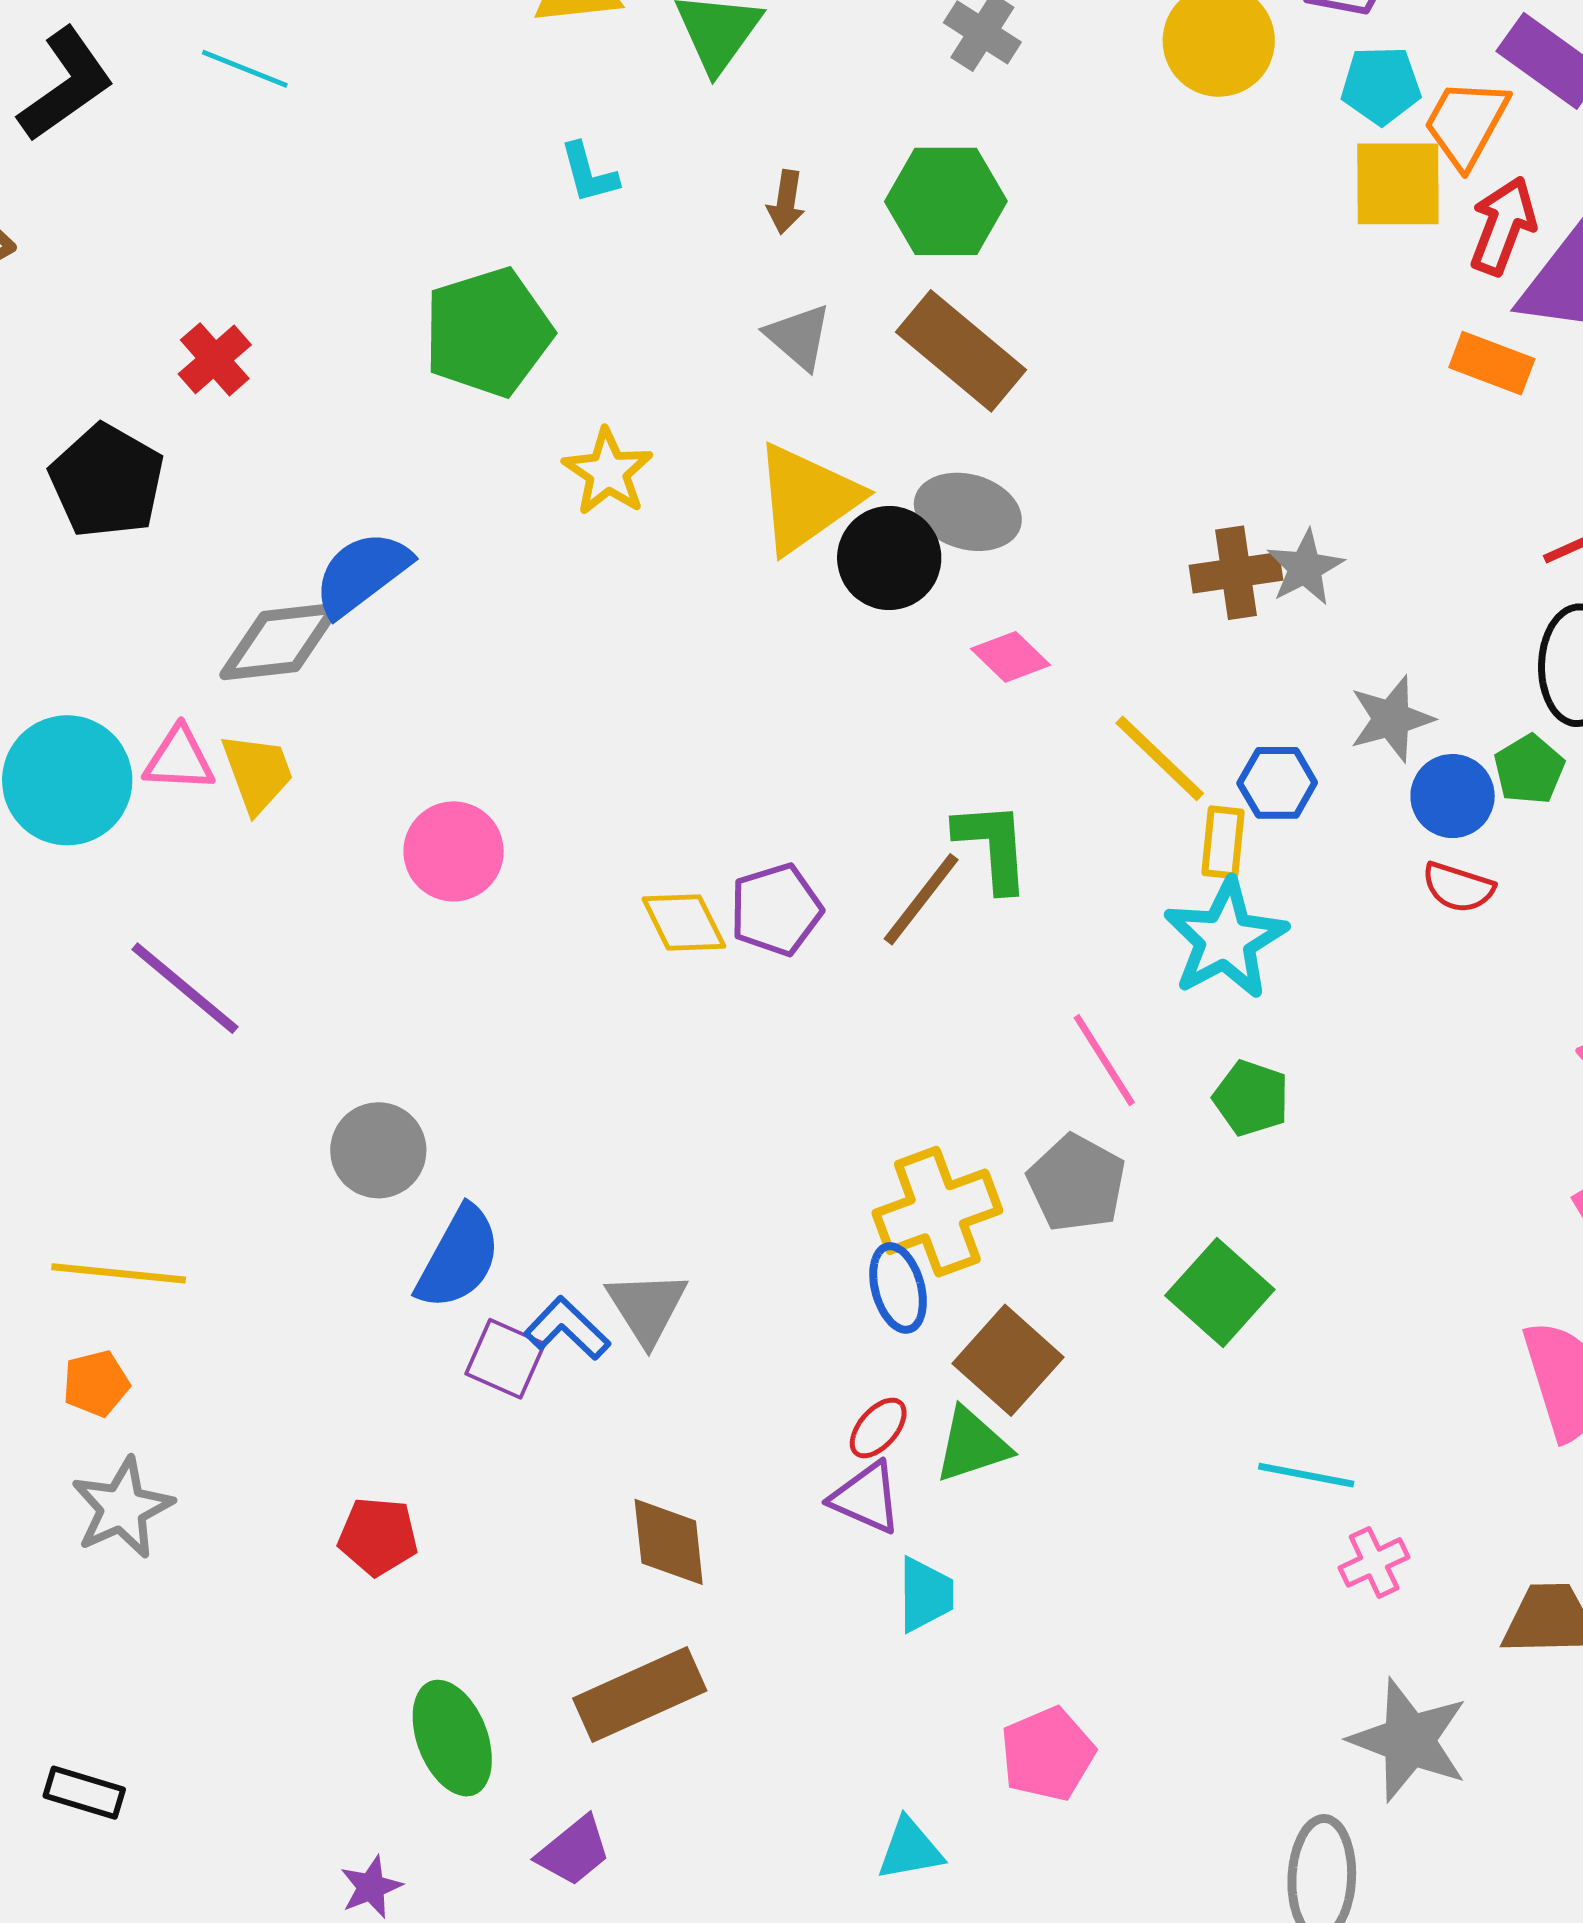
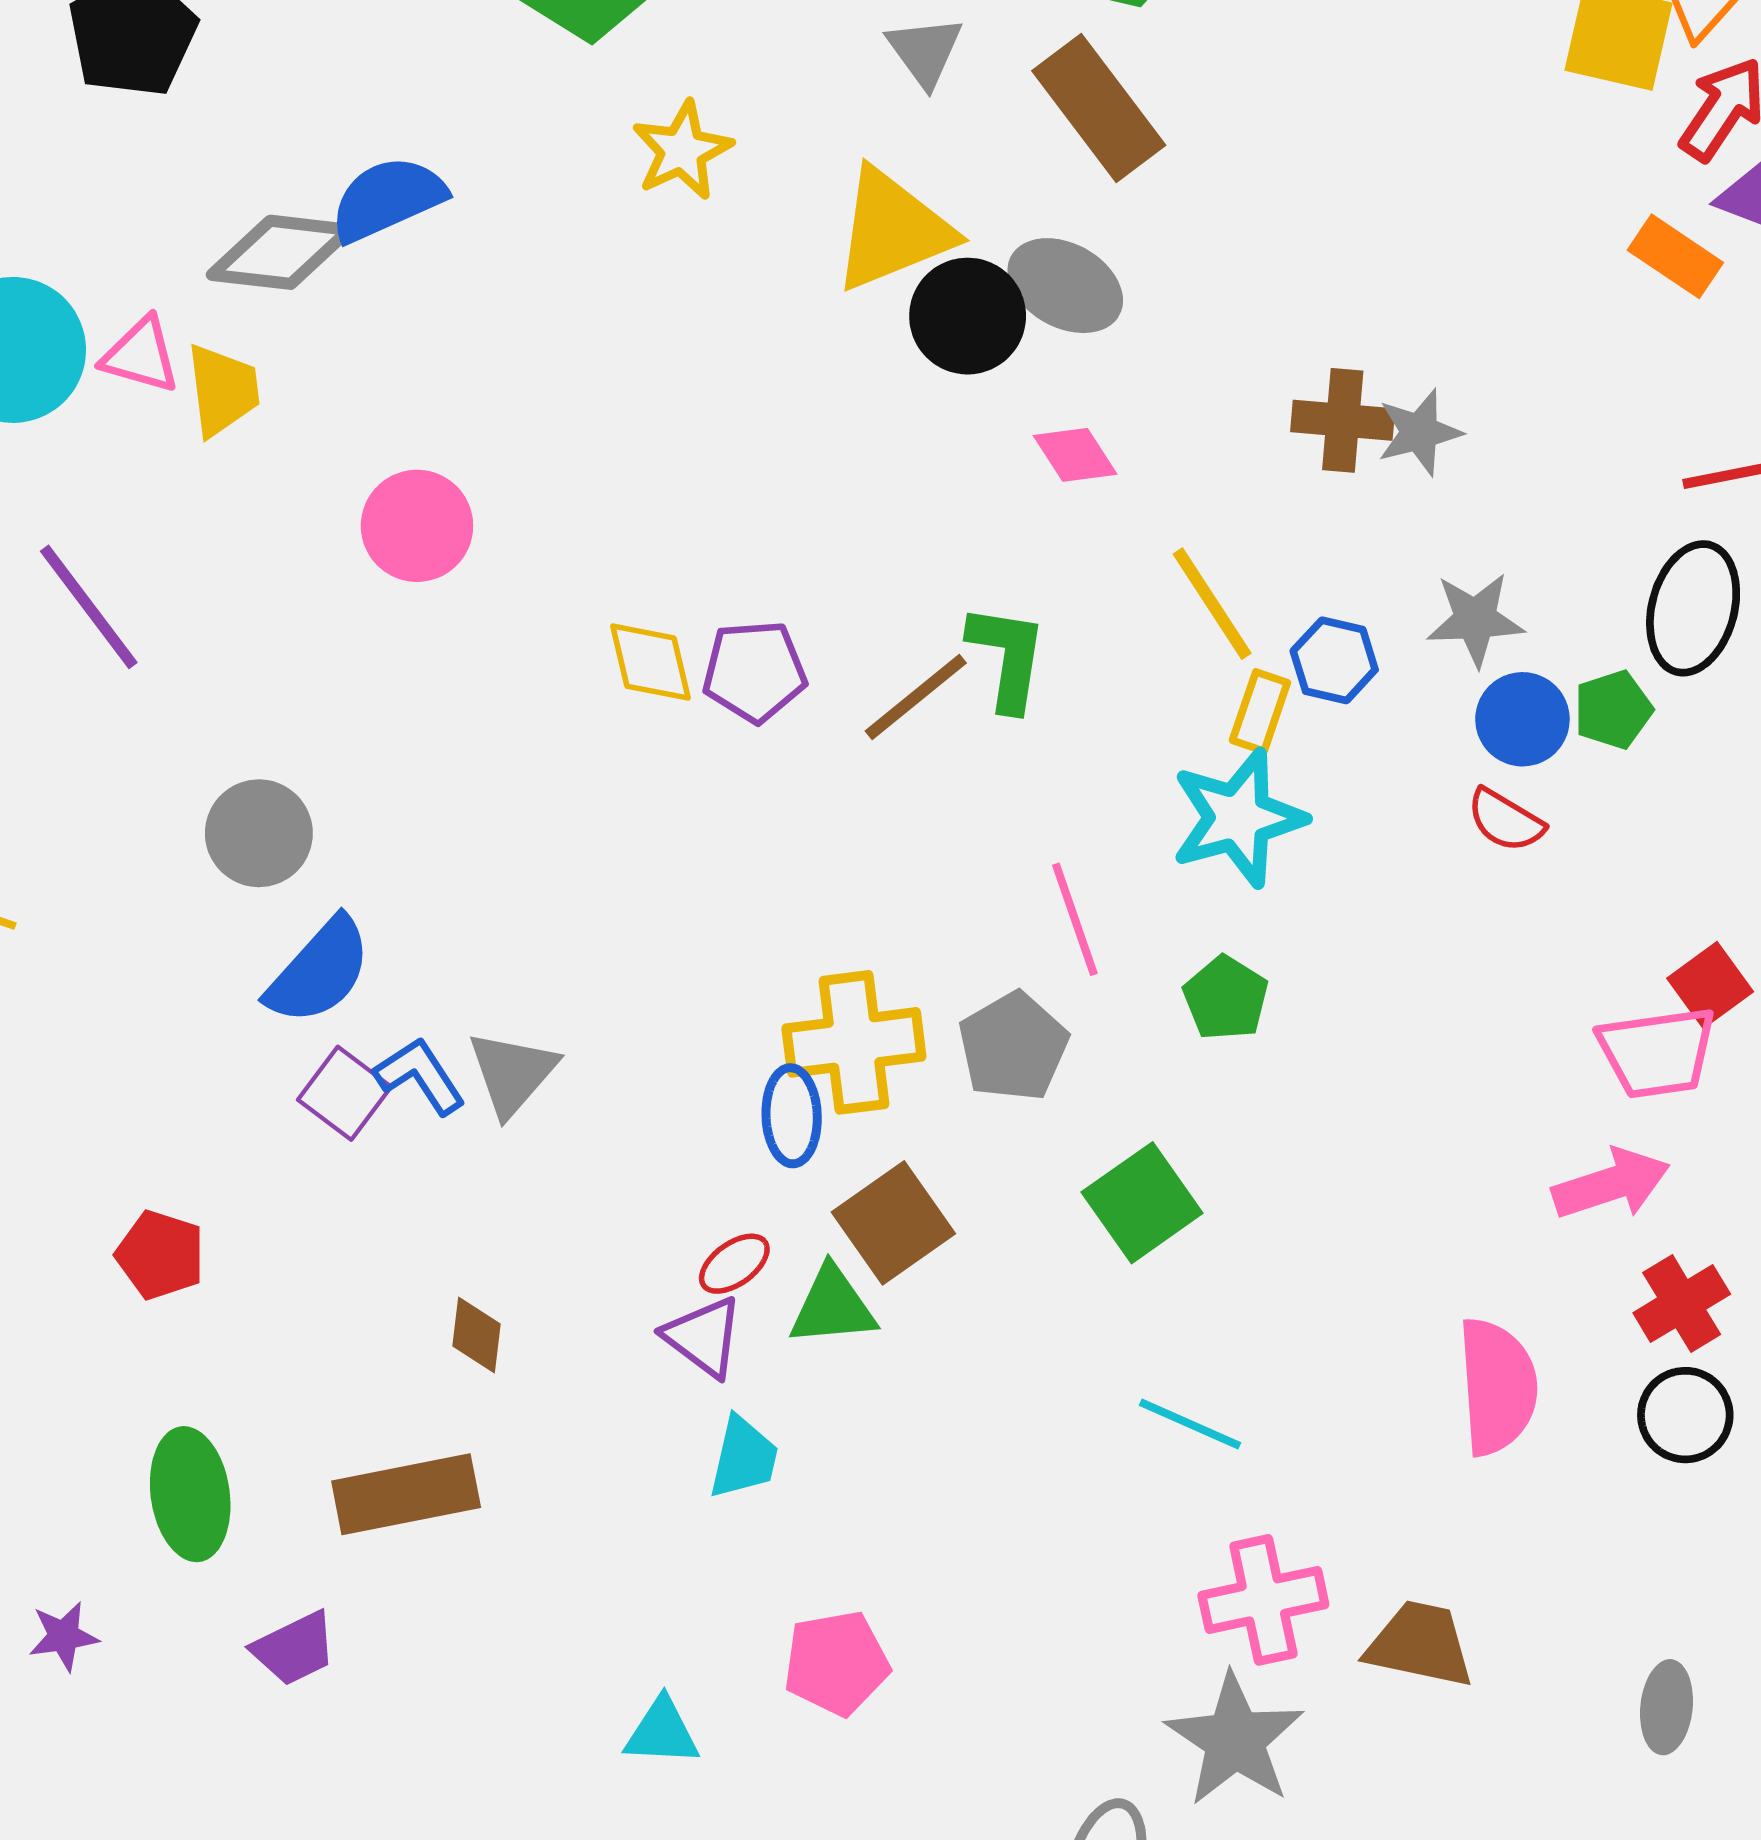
brown diamond: (669, 1542) -> (477, 1335), size x0.7
pink cross: (1374, 1562) -> (1263, 1600), moved, size x1.6

